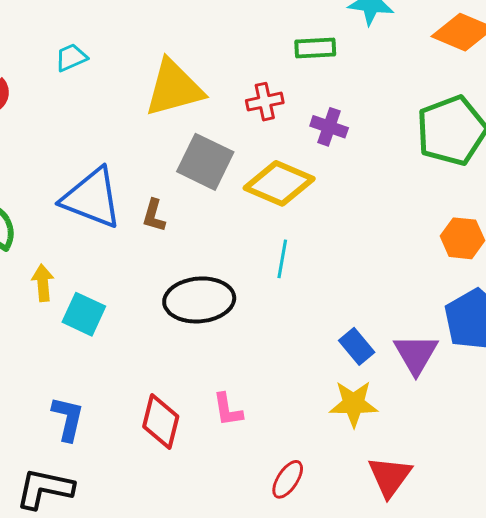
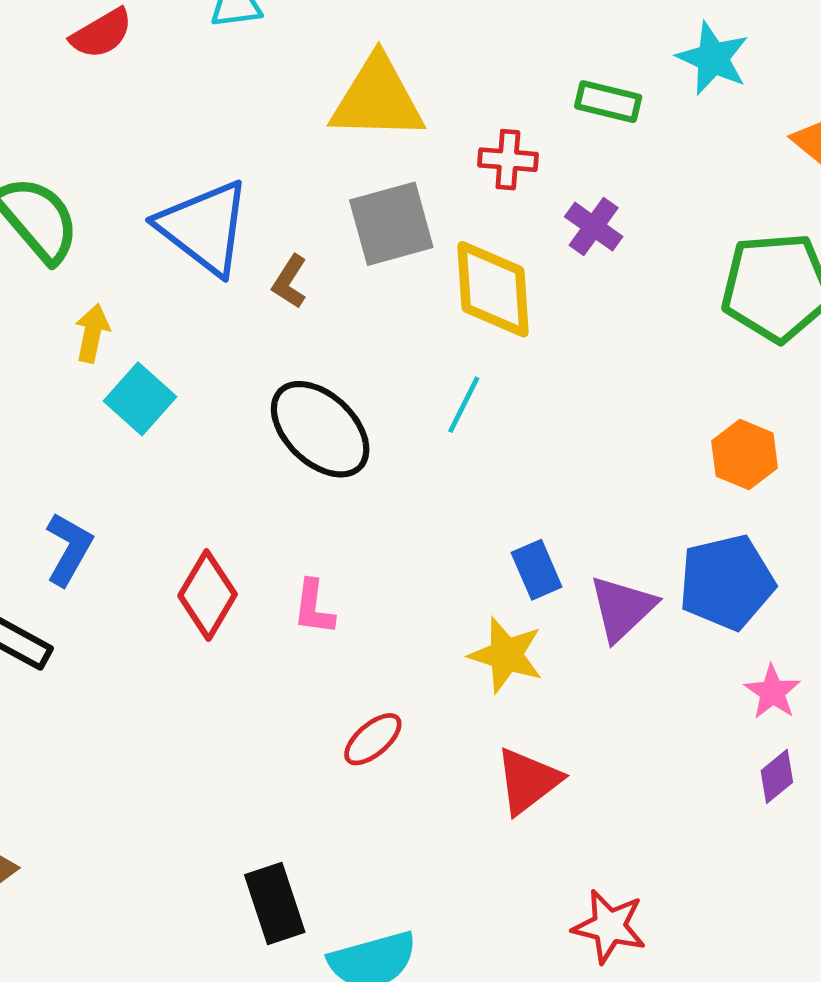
gray square: (205, 162) -> (391, 224), turned 32
yellow diamond: (279, 183) -> (493, 289), turned 46
black ellipse: (199, 300) -> (320, 429), turned 32

